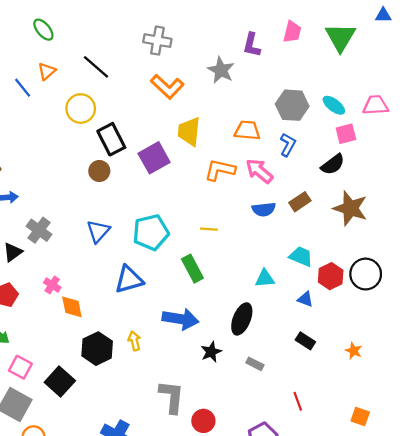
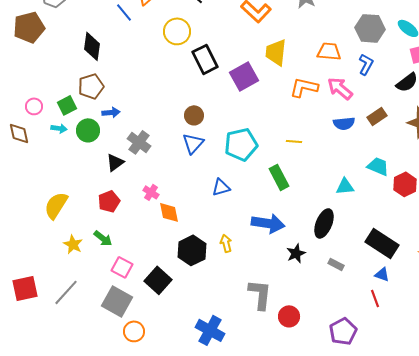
brown circle: (99, 171) -> (194, 115), moved
blue triangle: (129, 280) -> (221, 187), size x0.7
blue triangle: (305, 299) -> (382, 274), moved
black rectangle: (305, 341) -> (382, 243), size x1.8

